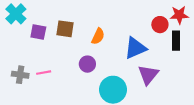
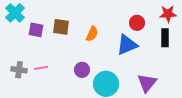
red circle: (160, 25) -> (137, 23), moved
purple circle: (87, 64) -> (82, 70), moved
purple triangle: (148, 75) -> (147, 83), moved

